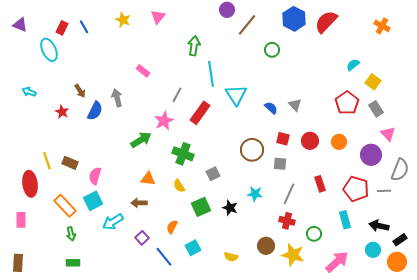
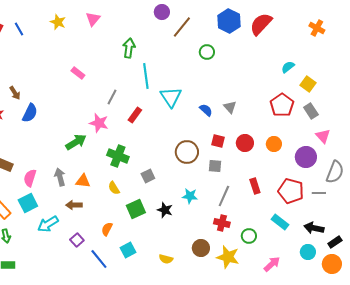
gray arrow: (117, 98) -> (60, 177), moved
red rectangle: (200, 113) -> (135, 115), size x0.7
pink star: (164, 121) -> (99, 123), turned -30
cyan rectangle: (345, 220) -> (280, 222), turned -36
pink arrow: (337, 262) -> (272, 264), size x0.7

